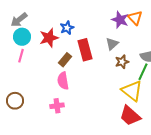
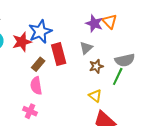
blue star: (67, 28) -> (40, 32), size x1.6
yellow triangle: (132, 91) -> (95, 96), moved, size x0.6
pink cross: (57, 106) -> (30, 111), turned 32

